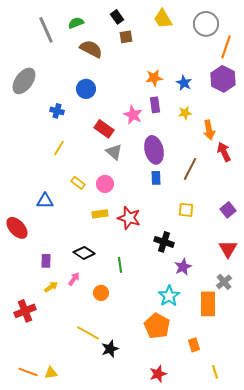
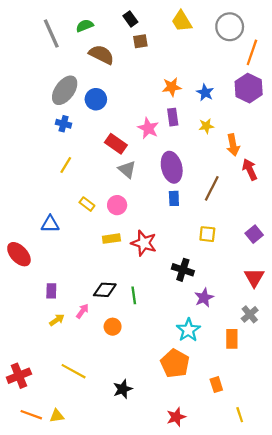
gray ellipse: (24, 81) -> (65, 90), moved
black diamond: (84, 253) -> (105, 290), moved, turned -30
orange rectangle: (208, 304) -> (232, 339), size x0.7
red cross: (25, 311) -> (19, 376), moved
yellow line: (88, 333) -> (74, 371), moved

